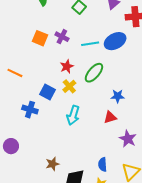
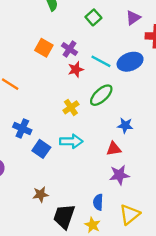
cyan line: (90, 44) -> (101, 61), turned 30
red star: (67, 66) -> (76, 69), moved
blue square: (47, 92) -> (41, 149), moved
cyan arrow: (73, 115) -> (71, 141), turned -114
purple star: (128, 139) -> (119, 175), moved, turned 30

